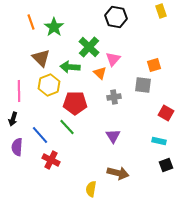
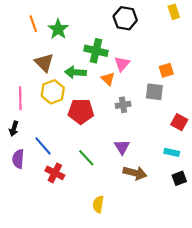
green cross: (89, 47) -> (96, 51), turned -30
green line: (67, 127) -> (86, 158), moved
brown arrow: (118, 173) -> (135, 173), moved

